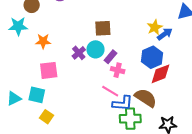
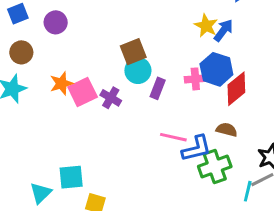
orange star: (43, 41) -> (61, 83), moved
cyan circle: (96, 49) -> (138, 71), moved
pink square: (49, 70) -> (83, 92), moved
pink cross: (118, 70) -> (195, 79), moved
brown semicircle: (146, 98) -> (227, 130), size x0.6

